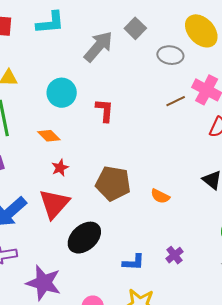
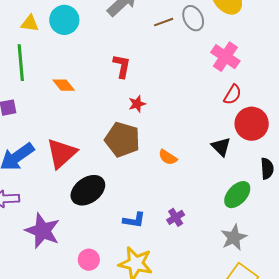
gray ellipse: (170, 55) -> (193, 18), turned 50
cyan circle: (62, 93) -> (64, 20), moved
brown line: (176, 101) -> (164, 22), moved
red star: (60, 168) -> (137, 104), moved

